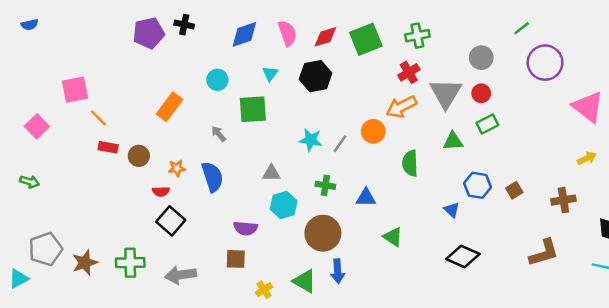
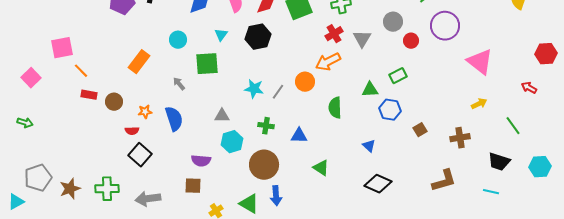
gray triangle: (446, 93) -> (362, 39), moved, size x0.7
red circle: (481, 93) -> (411, 41), moved
blue hexagon: (478, 185) -> (390, 110), moved

